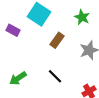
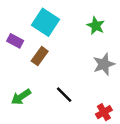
brown rectangle: (57, 40) -> (40, 56), moved

